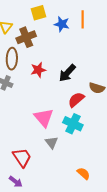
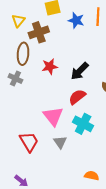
red semicircle: (76, 100) -> (77, 97), moved
red trapezoid: (22, 157) -> (29, 142), moved
orange semicircle: (83, 173) -> (92, 176), turned -32

